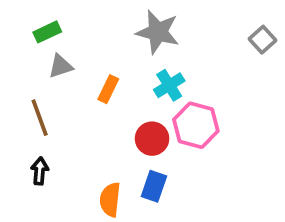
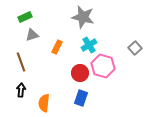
gray square: (263, 40) -> (135, 48), moved
orange semicircle: (110, 200) -> (44, 103), moved

